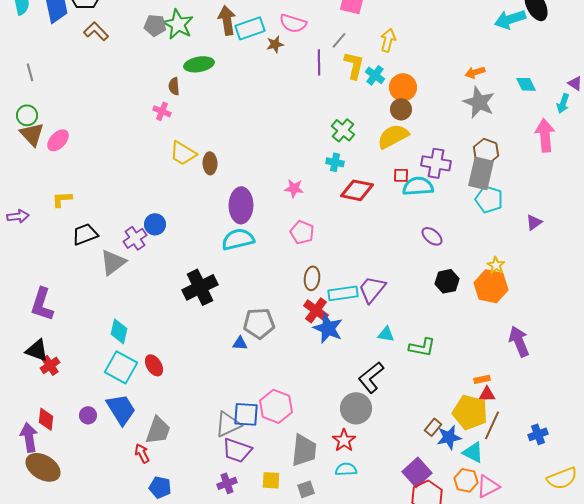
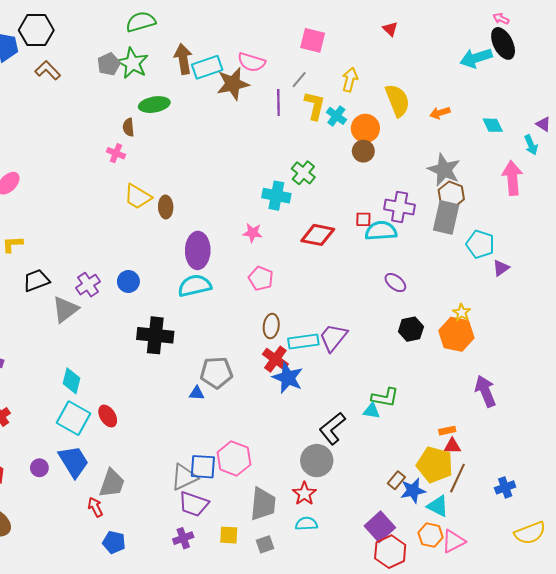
gray pentagon: (155, 25) -> (109, 64), turned -30
brown star: (275, 44) -> (233, 84), size x1.8
gray star: (479, 102) -> (444, 170), moved
cyan arrow: (563, 103) -> (531, 145), turned -42
yellow semicircle: (393, 136) -> (397, 100), moved, turned 96
cyan cross: (335, 162) -> (276, 196), moved, size x1.5
cyan pentagon: (489, 199) -> (480, 244), moved
blue circle: (155, 224) -> (128, 281), moved
black cross: (200, 287) -> (155, 335), turned 32
cyan triangle: (386, 334) -> (372, 411), moved

